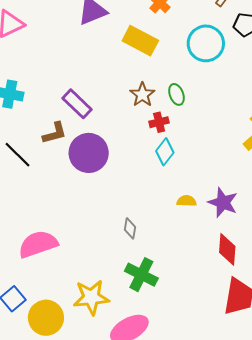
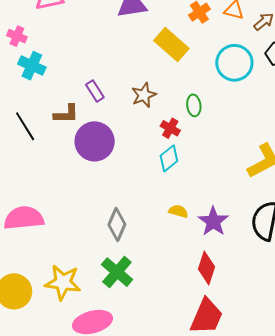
brown star: (142, 95) -> (144, 95), moved
purple rectangle: (77, 104) -> (95, 91), size x0.7
red cross: (159, 122) -> (170, 128), turned 30
gray diamond: (130, 228) -> (117, 225), size x1.5

